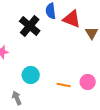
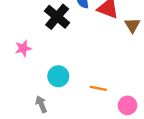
pink circle: (88, 82) -> (128, 105), moved

